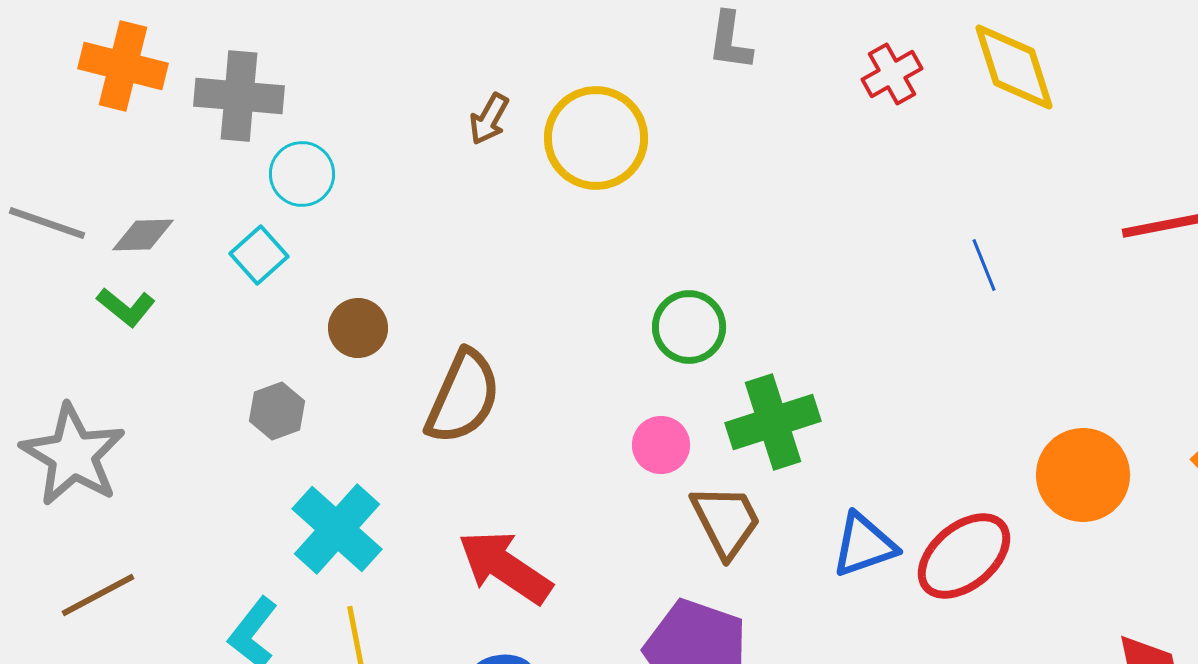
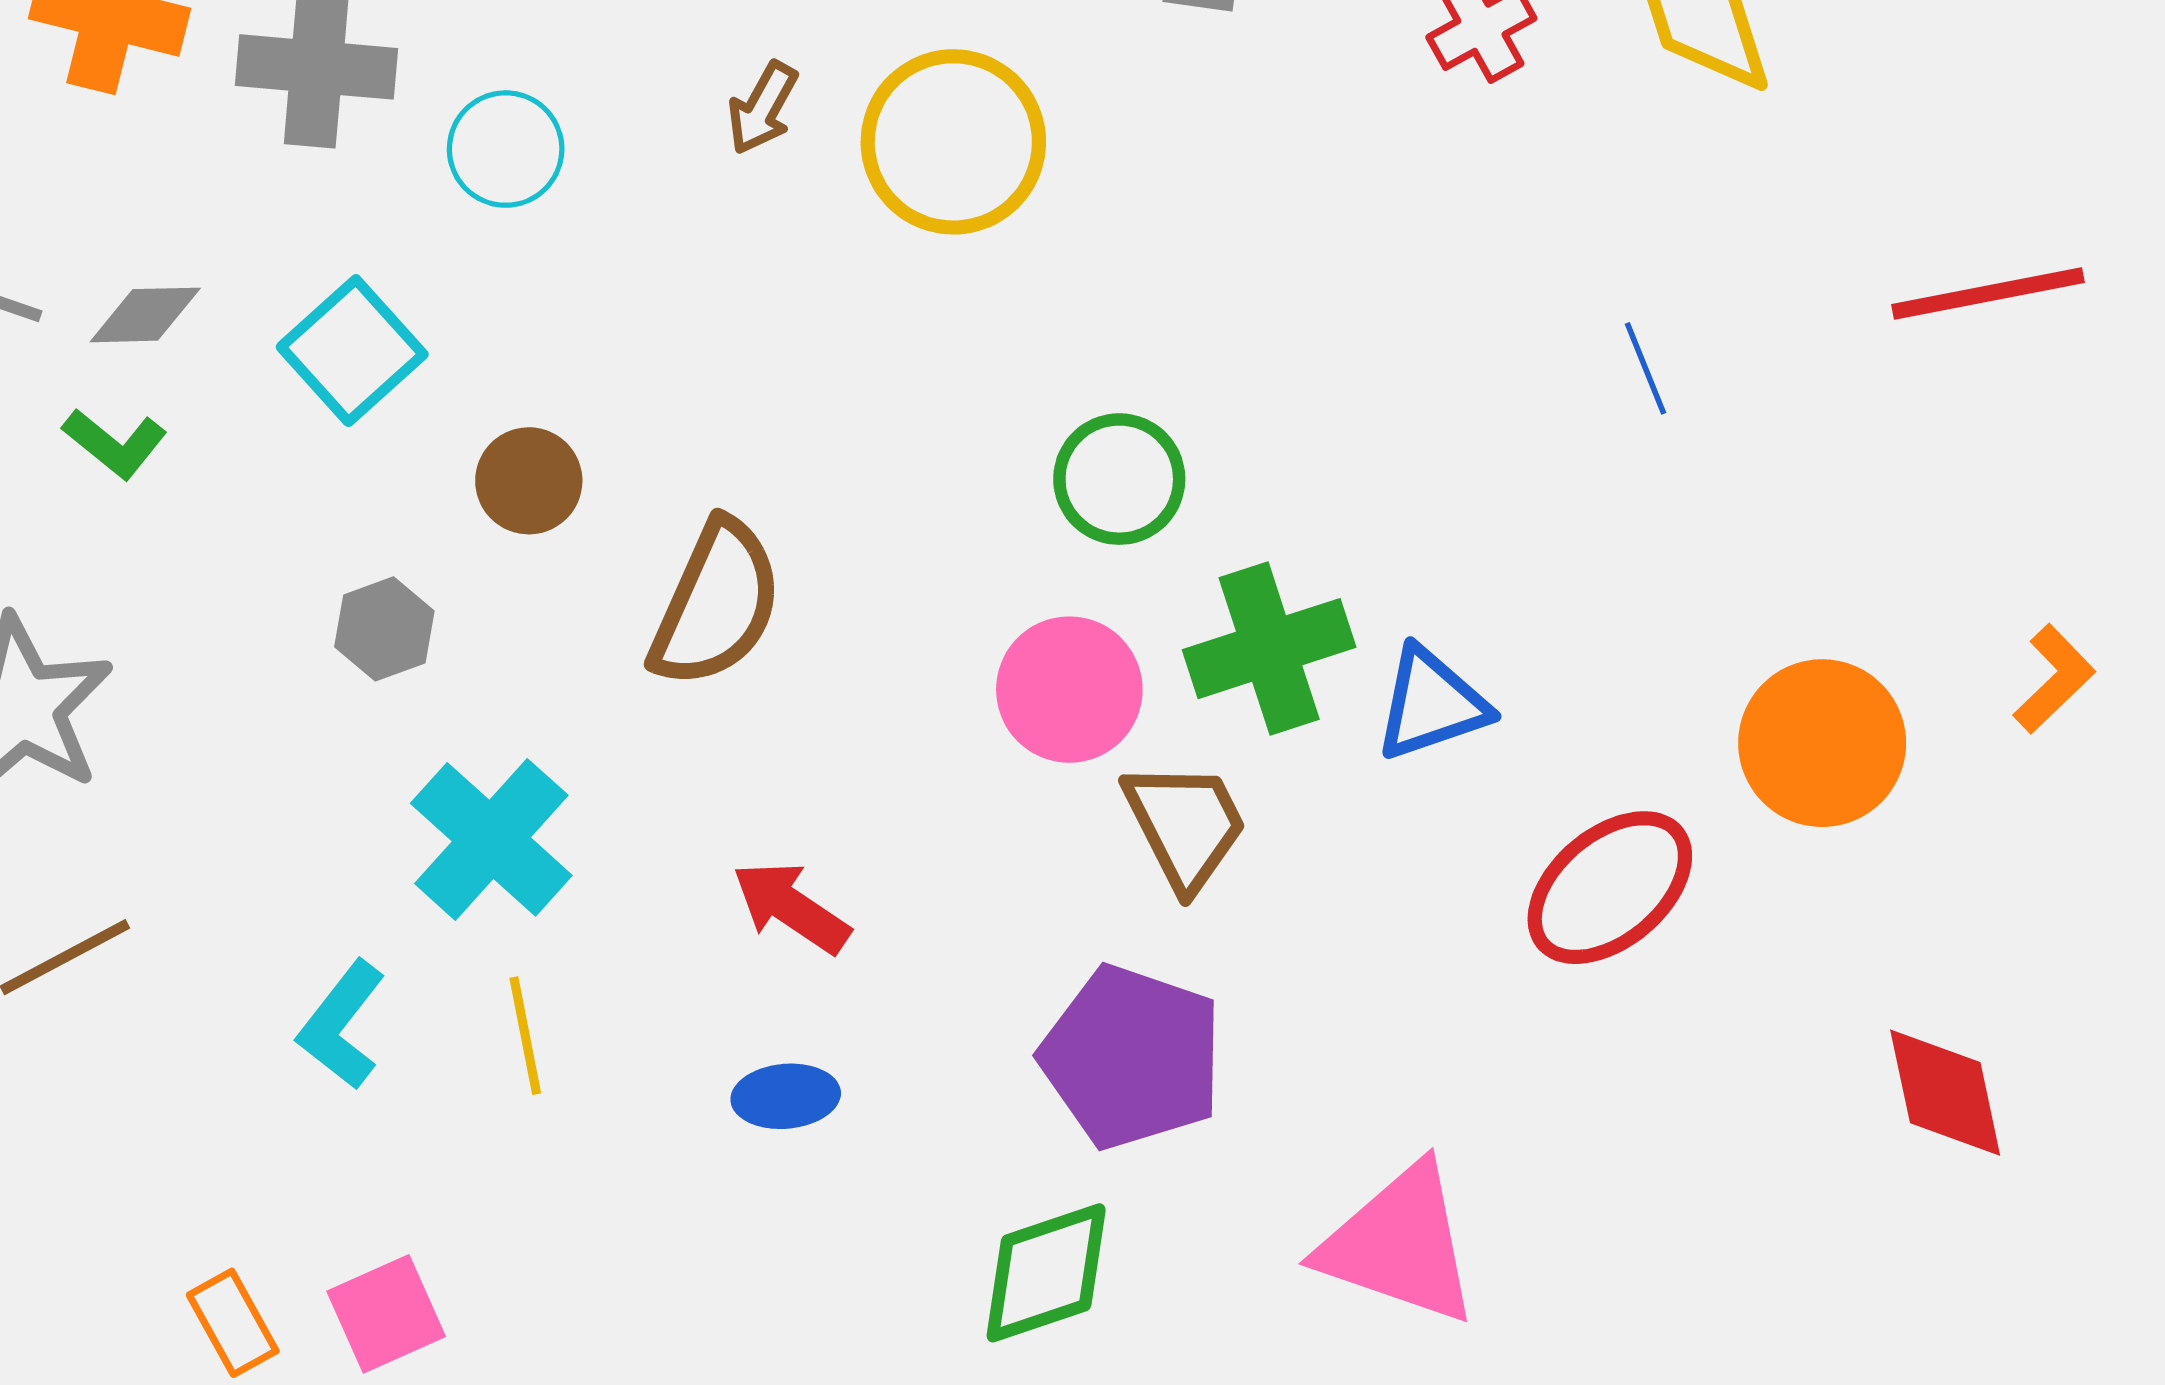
cyan circle: (302, 174) -> (506, 149), moved
cyan square: (259, 255) -> (352, 351), size x1.4
pink circle: (661, 445) -> (1069, 690), size x1.4
blue triangle: (864, 545) -> (1431, 704), moved
red arrow: (505, 567) -> (791, 907), size x0.7

